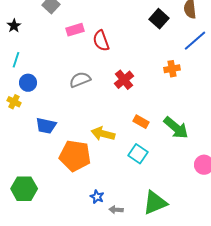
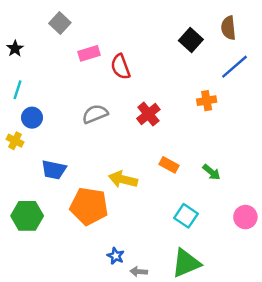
green arrow: (176, 128) -> (211, 172), size x0.6
cyan square: (138, 154) -> (186, 216), moved
green hexagon: (24, 189) -> (27, 216), moved

